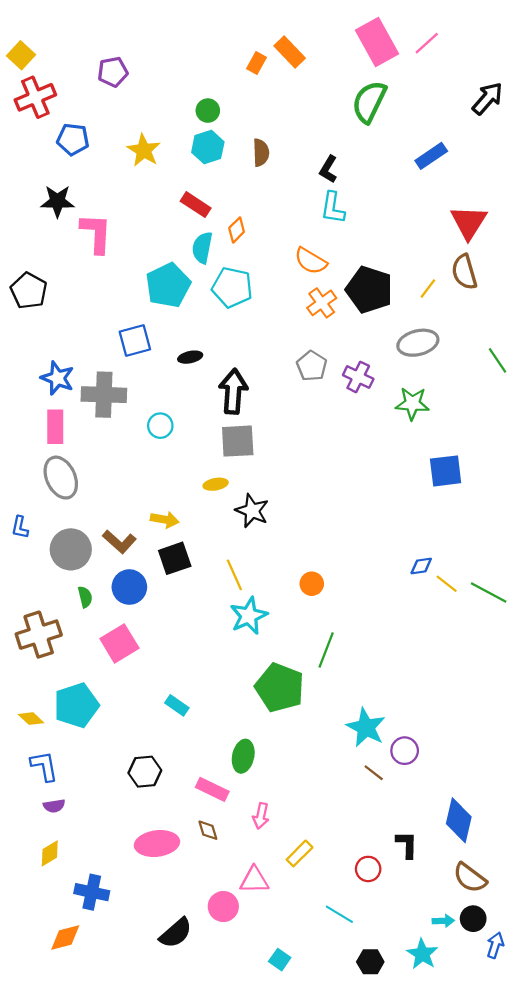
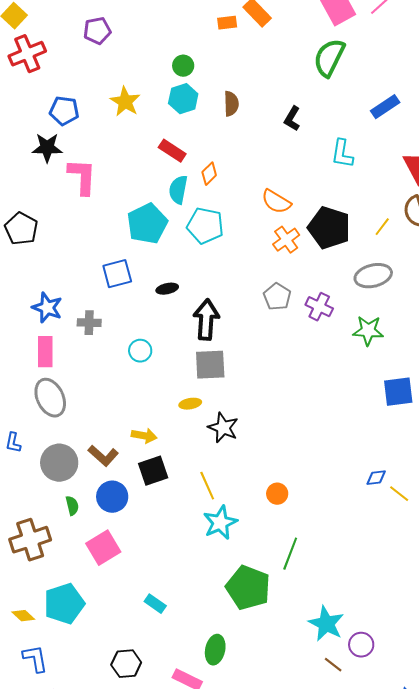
orange rectangle: (256, 63) -> (227, 23), turned 54
blue pentagon: (73, 139) -> (64, 111), moved
cyan L-shape: (333, 208) -> (342, 154), moved
gray cross: (104, 395) -> (89, 323), size x0.6

